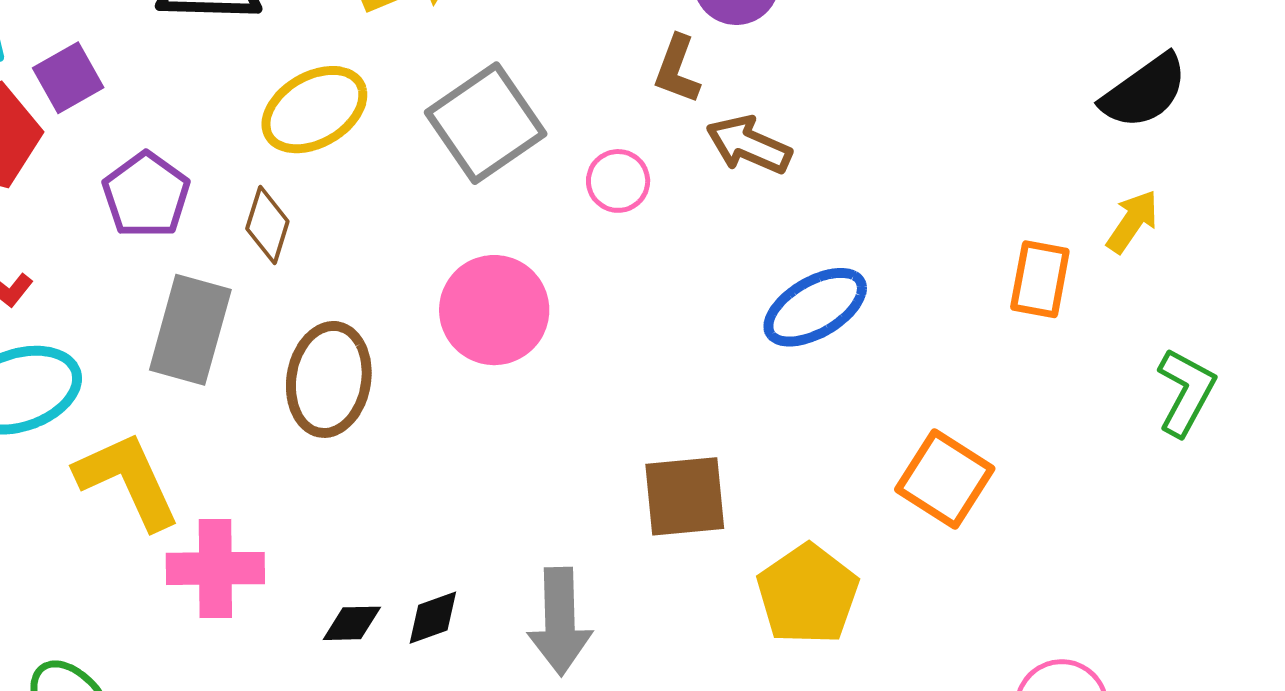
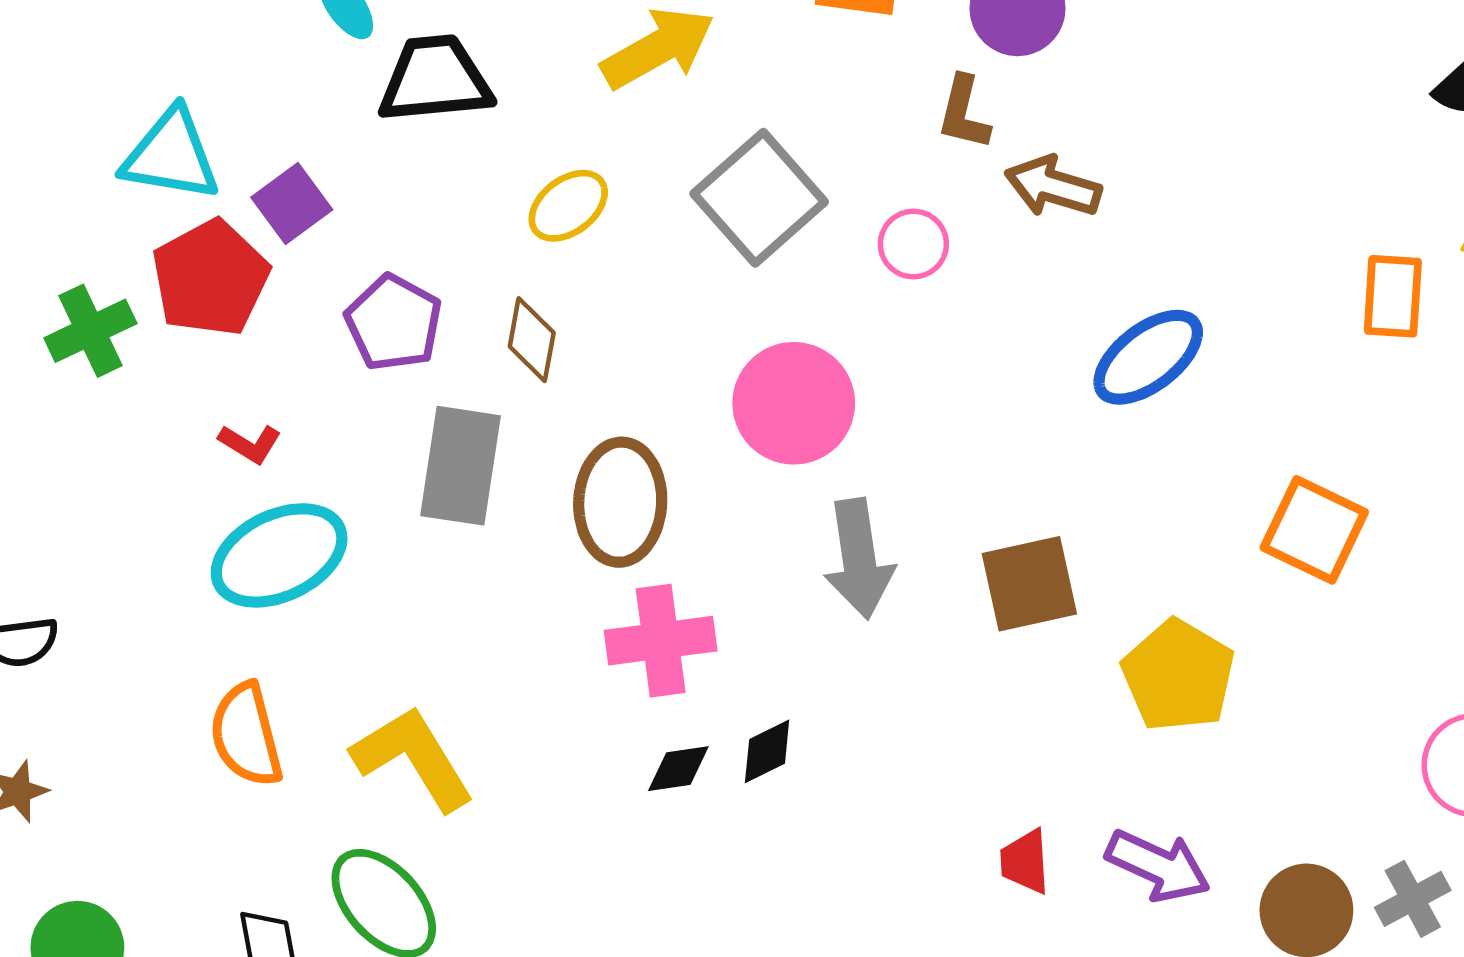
yellow ellipse: (314, 110) -> (568, 206), size x0.7
yellow L-shape: (128, 480) -> (413, 758), moved
pink cross: (215, 568) -> (661, 641), moved
gray arrow: (560, 621) -> (859, 559), moved

